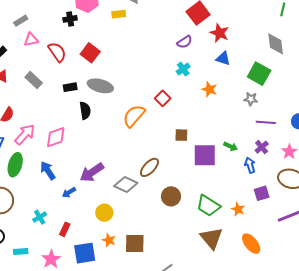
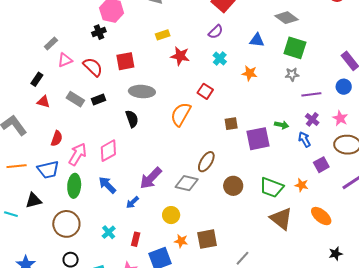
yellow rectangle: (119, 14) -> (163, 35), moved
red star: (219, 33) -> (180, 56), moved
gray diamond: (276, 44) -> (286, 18), moved, turned -35
red square: (90, 53) -> (125, 61), turned -36
black rectangle: (70, 87) -> (99, 99), moved

